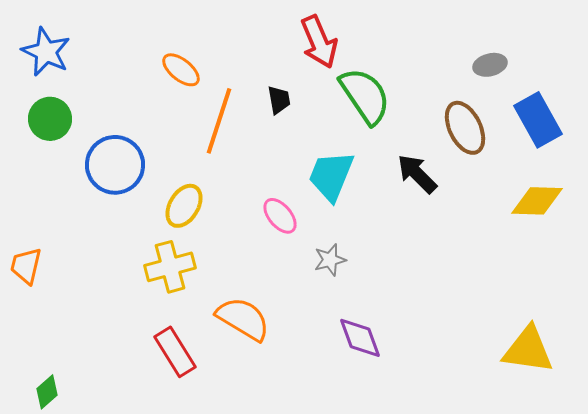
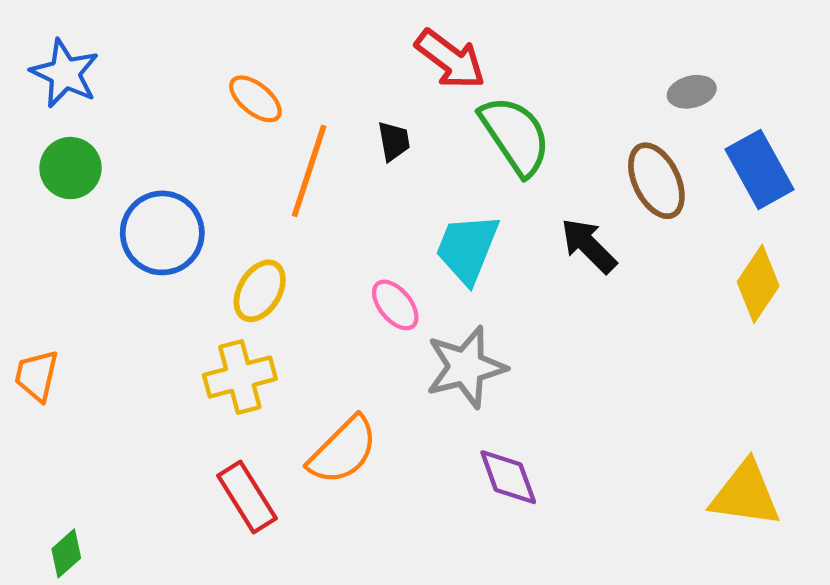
red arrow: (319, 42) -> (450, 59), turned -30
yellow diamond: (537, 201) -> (758, 284), turned -58
gray star: (330, 260) -> (466, 367), size x1.8
orange semicircle: (243, 319) -> (343, 450), turned 104

